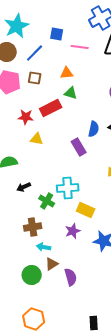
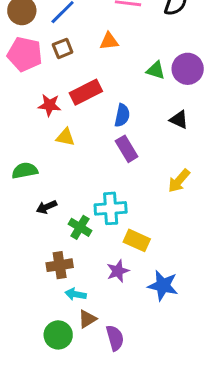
brown square: (35, 78) -> (63, 48), turned -32
green triangle: (71, 93) -> (156, 70), moved
blue semicircle: (94, 129) -> (122, 115), moved

